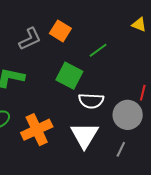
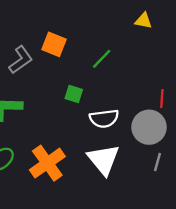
green square: (69, 76) -> (74, 94), size x0.6
gray line: (121, 149) -> (158, 162), moved

